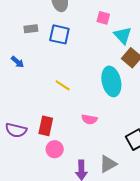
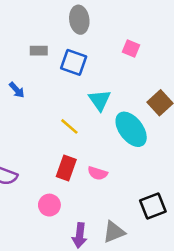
cyan triangle: (123, 35) -> (100, 100), moved
cyan ellipse: (111, 81) -> (131, 129), turned -32
red rectangle: (46, 126) -> (66, 168), moved

